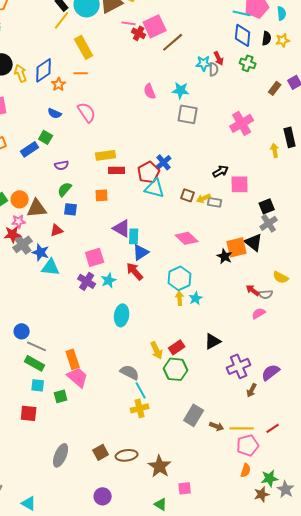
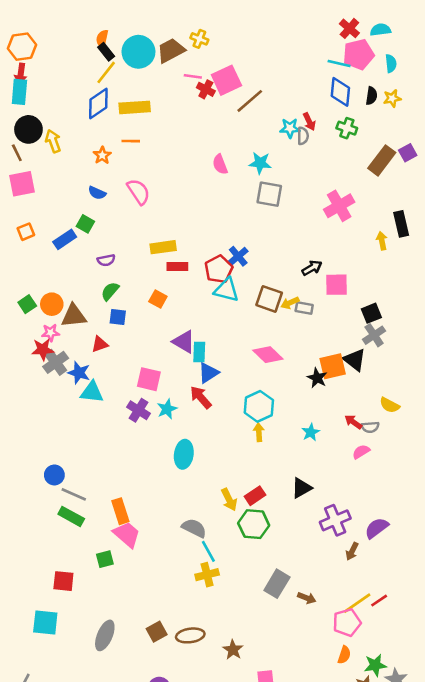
yellow rectangle: (84, 47) -> (135, 107), turned -65
blue diamond: (44, 70) -> (98, 104), moved
brown rectangle: (275, 88) -> (382, 160), size x1.6
orange square: (102, 195) -> (158, 299), turned 32
brown square: (188, 195) -> (269, 299), size x1.5
pink square: (95, 257) -> (149, 379), turned 30
cyan star: (196, 298) -> (311, 432), moved
cyan square: (38, 385) -> (45, 623), moved, size x1.5
yellow line: (242, 428) -> (357, 603), moved, turned -35
brown star: (160, 466) -> (233, 650), size x0.7

